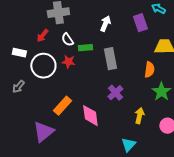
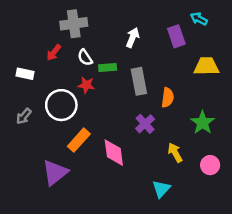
white circle: (43, 66) -> (61, 105), moved
orange semicircle: (149, 70) -> (168, 98), moved
yellow arrow: (139, 116) -> (175, 153), turned -42

